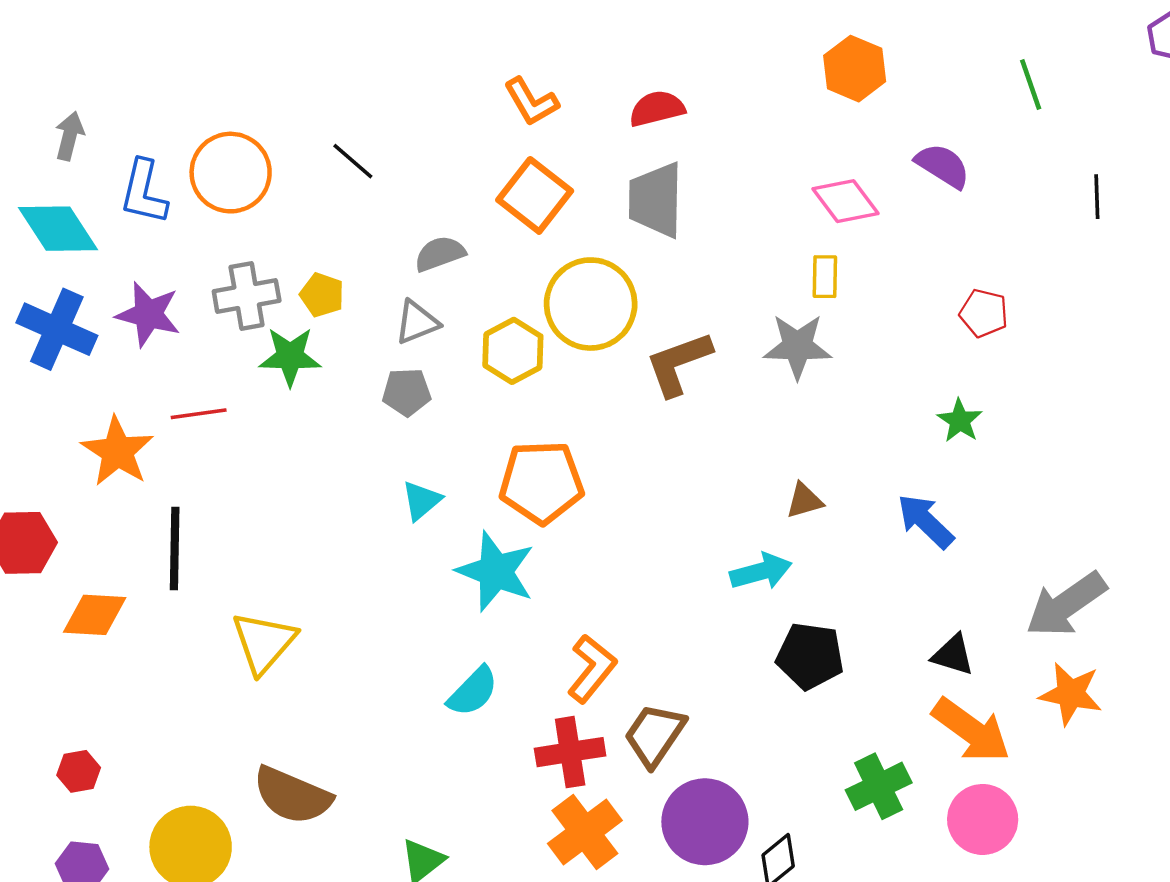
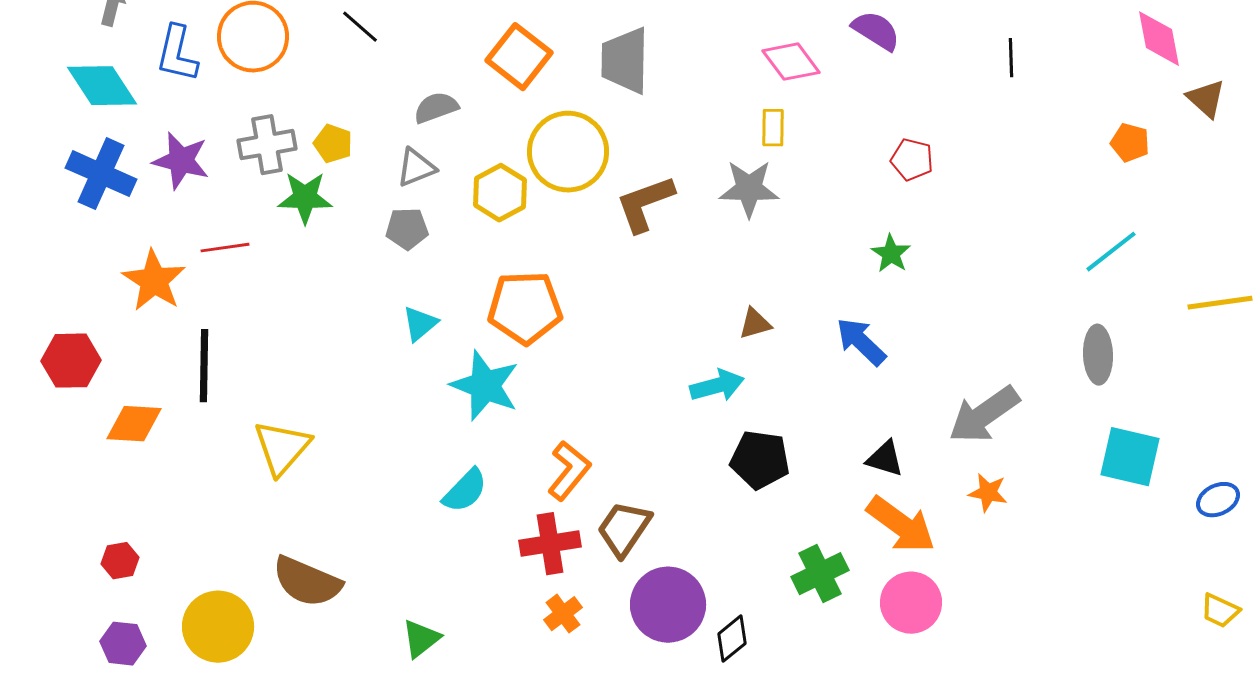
orange star: (1071, 694) -> (988, 493), size x0.7
orange cross: (585, 832) -> (563, 614), size x0.6

